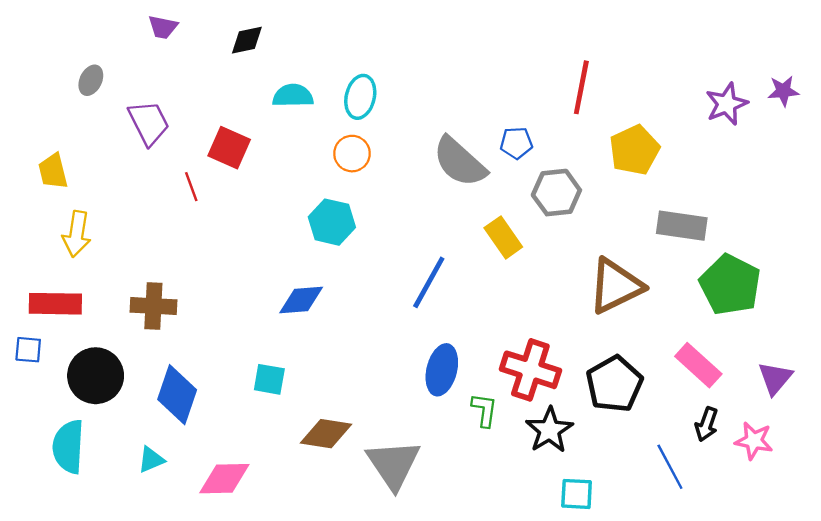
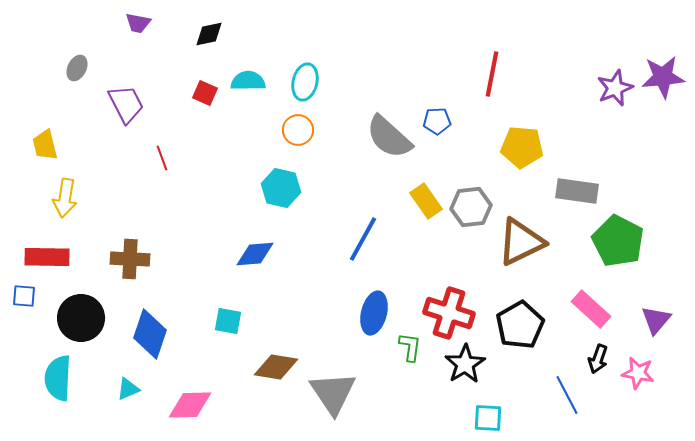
purple star: (783, 91) -> (663, 77), size x1.6
red square: (229, 148) -> (205, 93), moved, size x0.7
yellow pentagon: (634, 150) -> (522, 147), moved, turned 30
gray hexagon: (556, 193) -> (471, 207), moved

